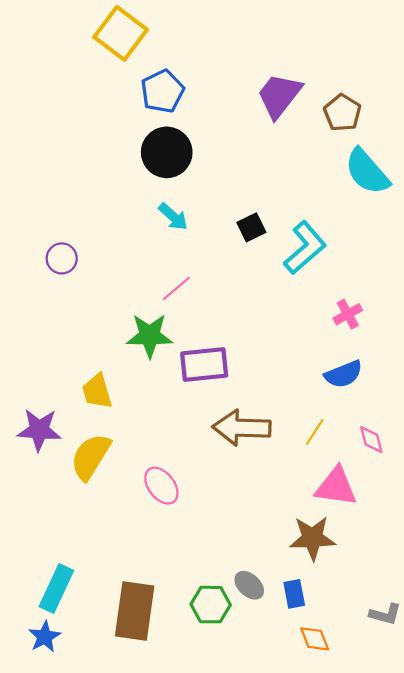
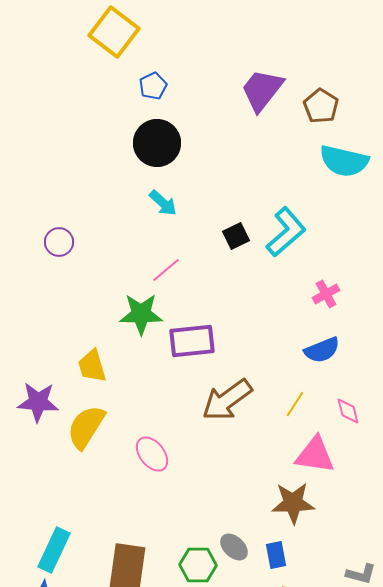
blue pentagon: (162, 91) -> (153, 86), size x0.7
cyan semicircle: (367, 172) -> (344, 161), turned -36
black square: (251, 227) -> (236, 236), moved
brown arrow: (242, 428) -> (227, 400), turned -38

